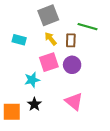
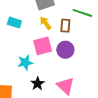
black star: (34, 104) -> (38, 84), moved

